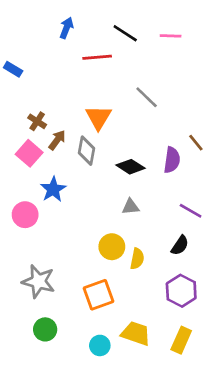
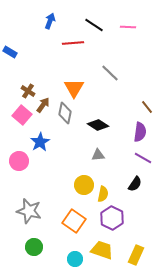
purple semicircle: (172, 160) -> (140, 132), moved
purple hexagon: (181, 291) -> (112, 218), moved
orange square: (98, 295) -> (74, 221), turned -35

